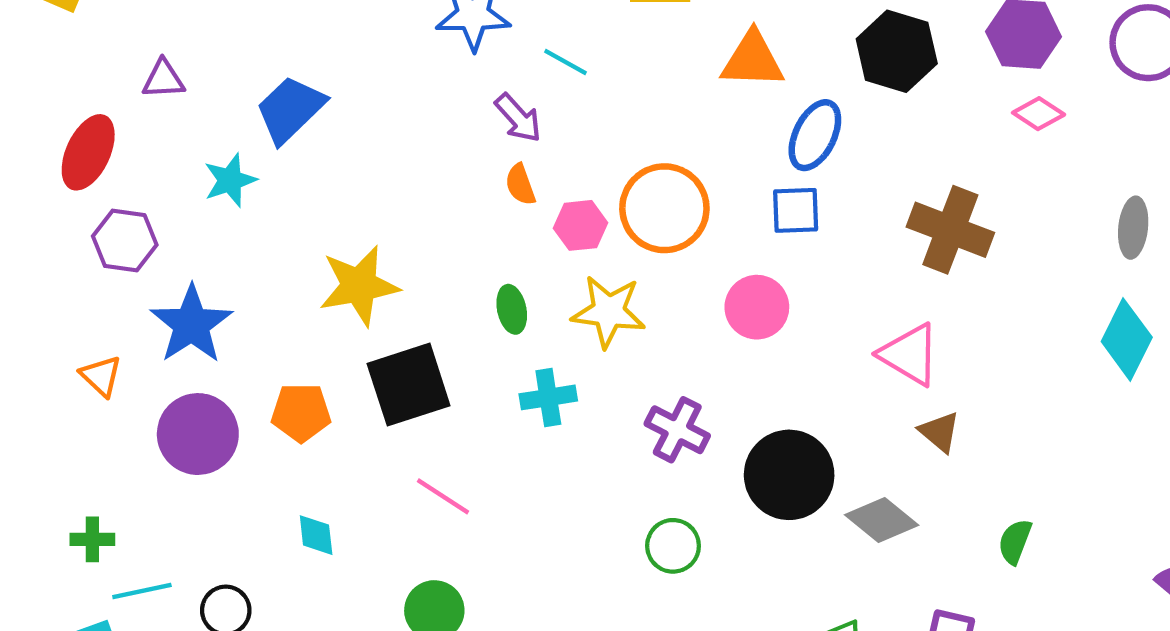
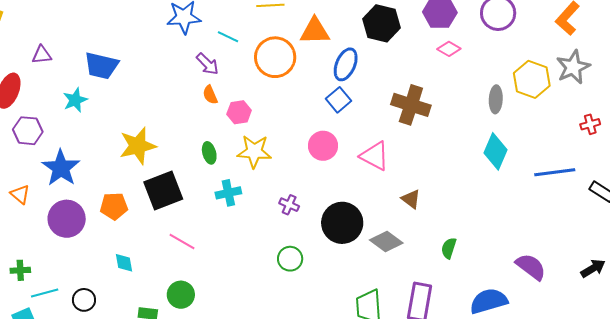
blue trapezoid: (290, 109) -> (101, 66), turned -120
orange circle: (664, 208) -> (275, 57), moved
blue square: (796, 210) -> (339, 100), turned -35
pink triangle: (910, 354) -> (375, 156), moved
purple cross: (677, 430) -> (289, 205), size x0.7

